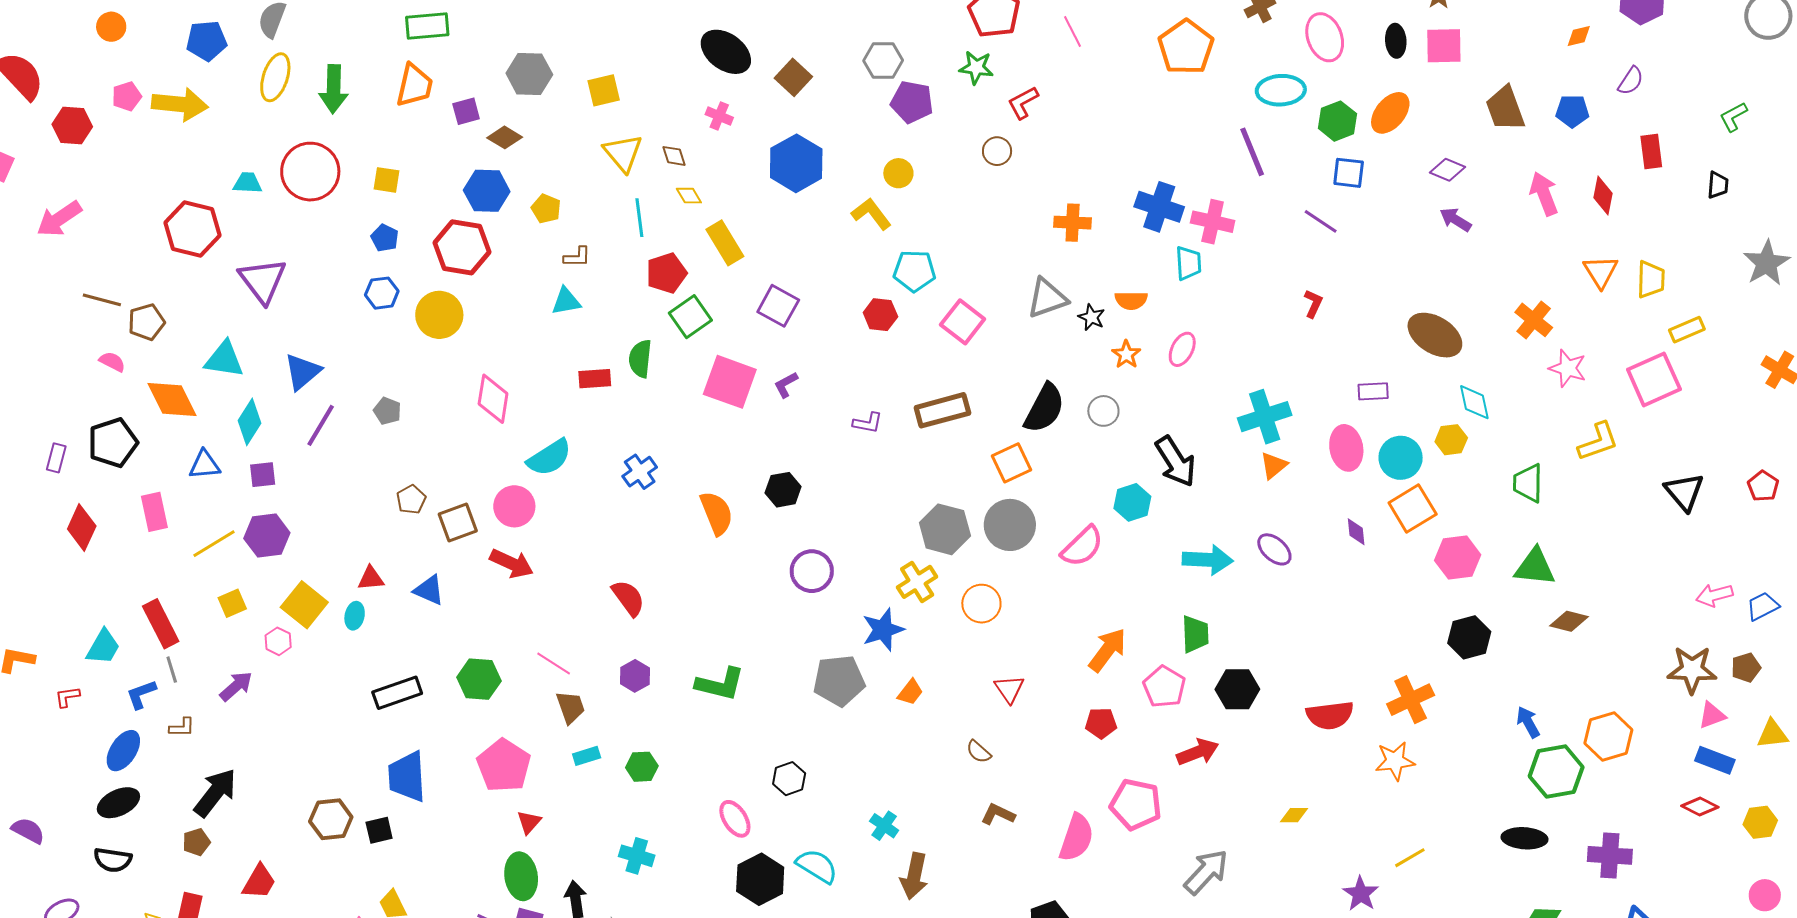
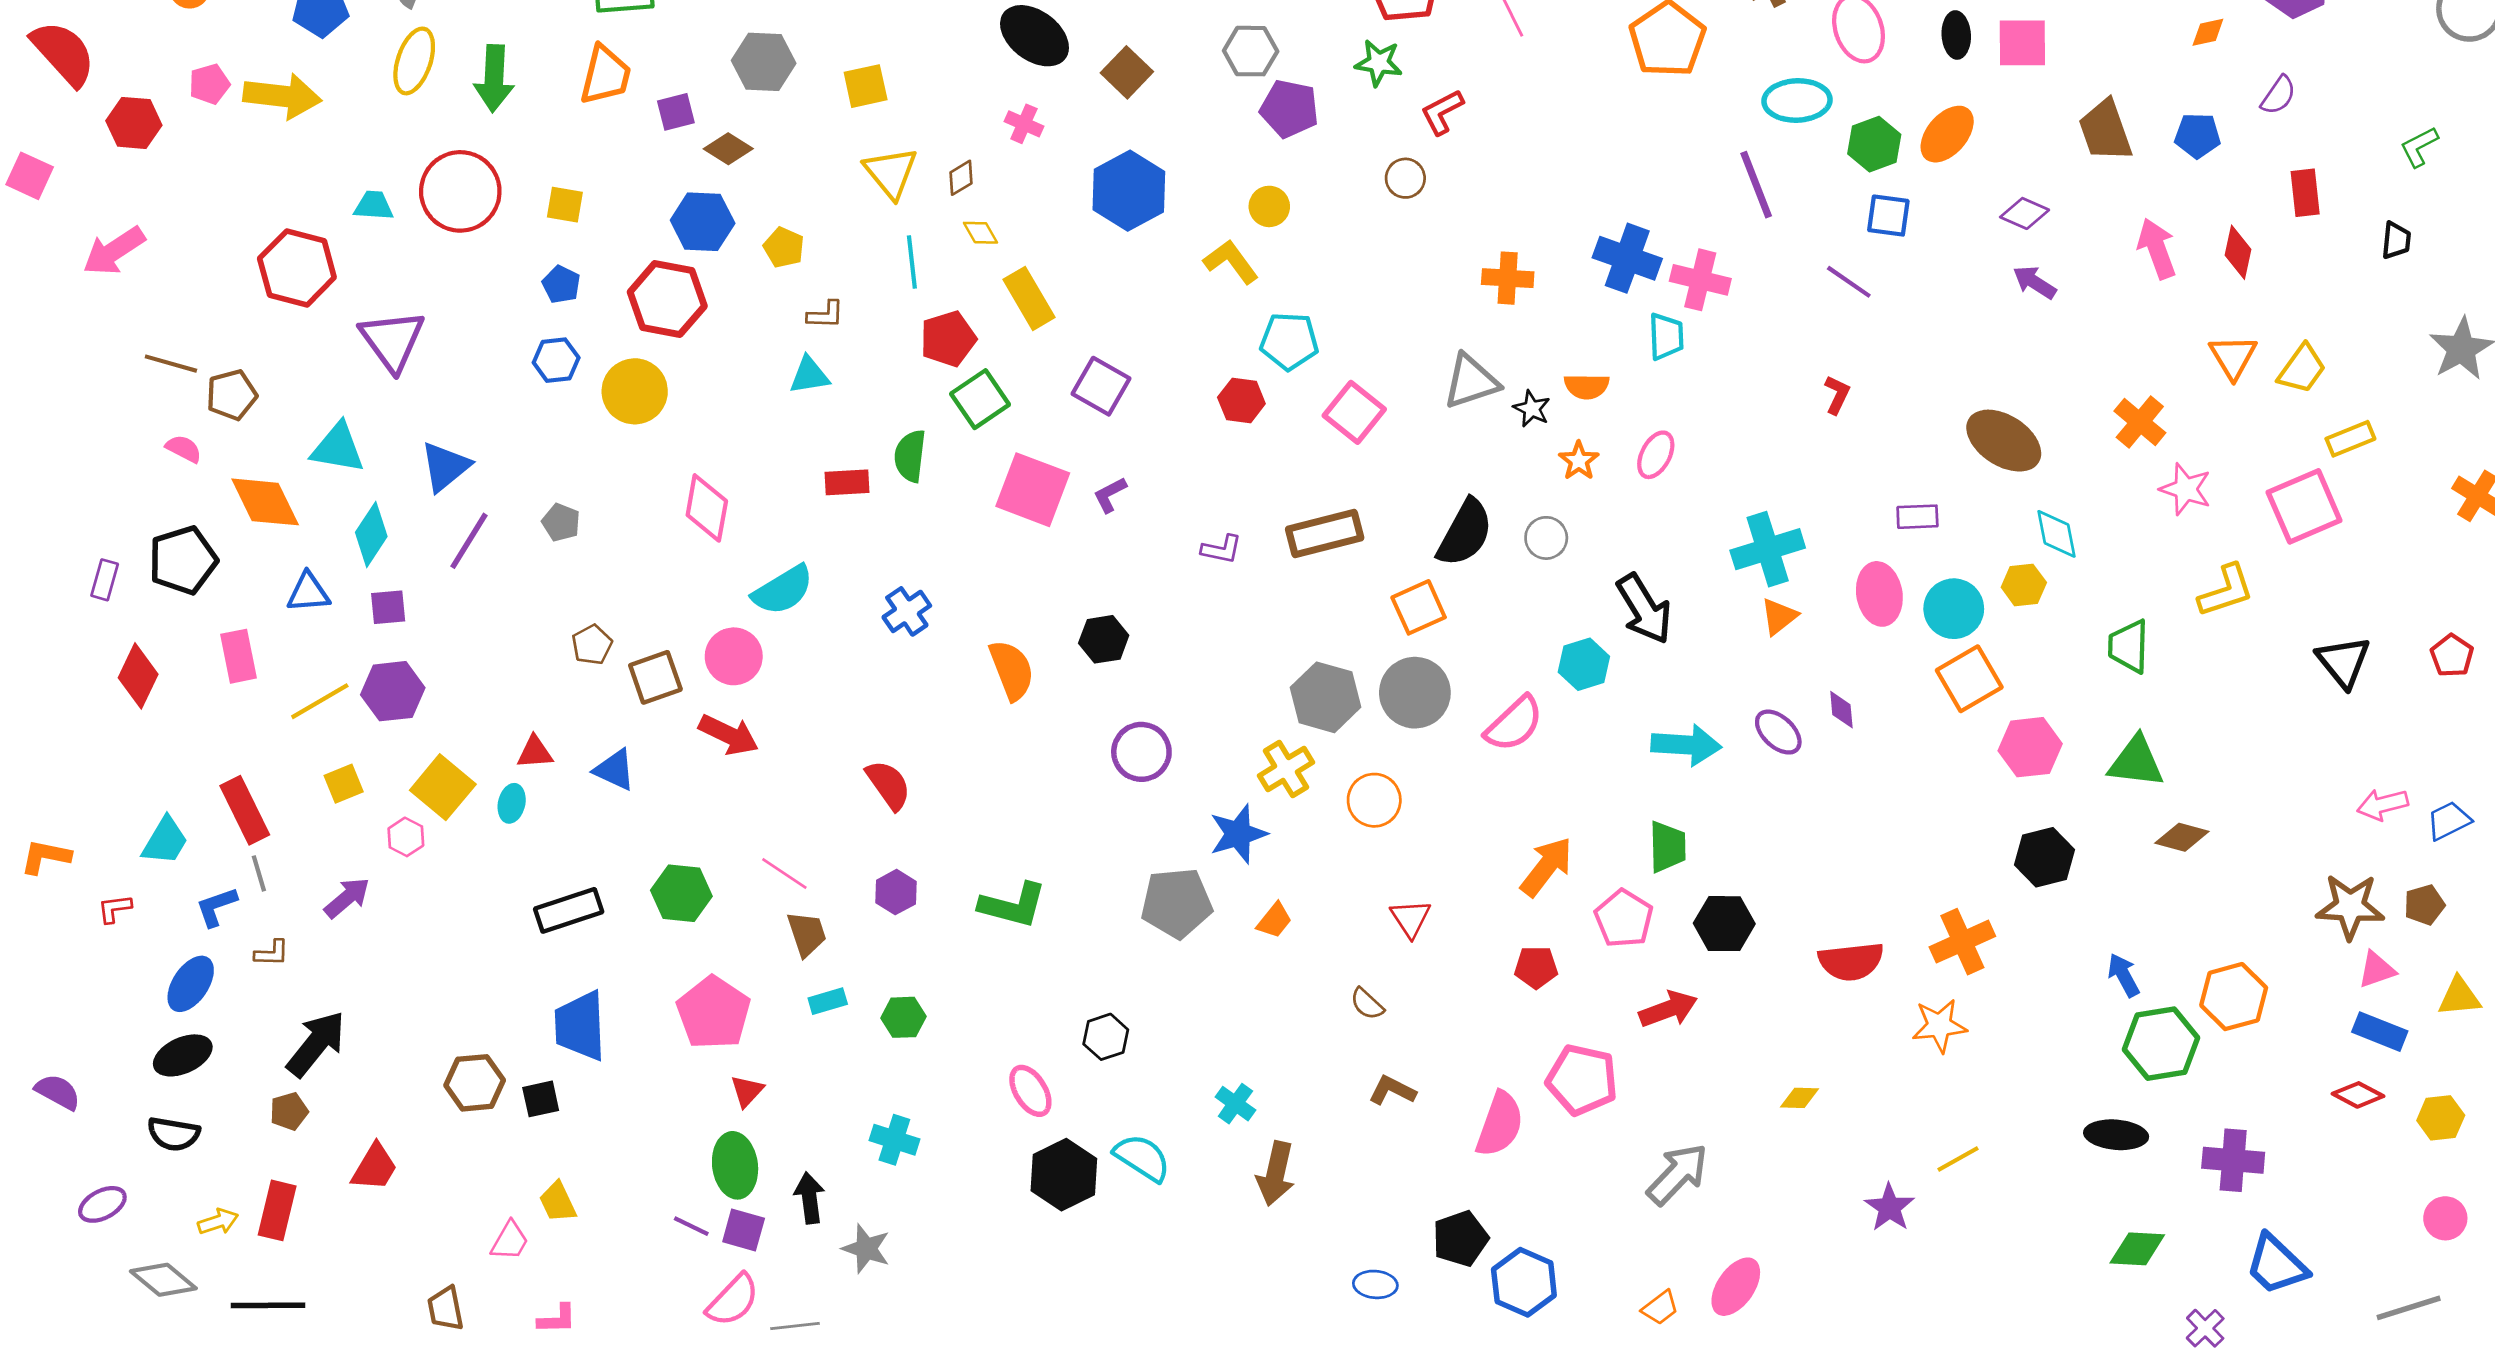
brown diamond: (674, 156) -> (961, 178), turned 76
yellow trapezoid: (1651, 279) -> (2302, 369), turned 33
purple diamond: (1356, 532) -> (1841, 710), moved

